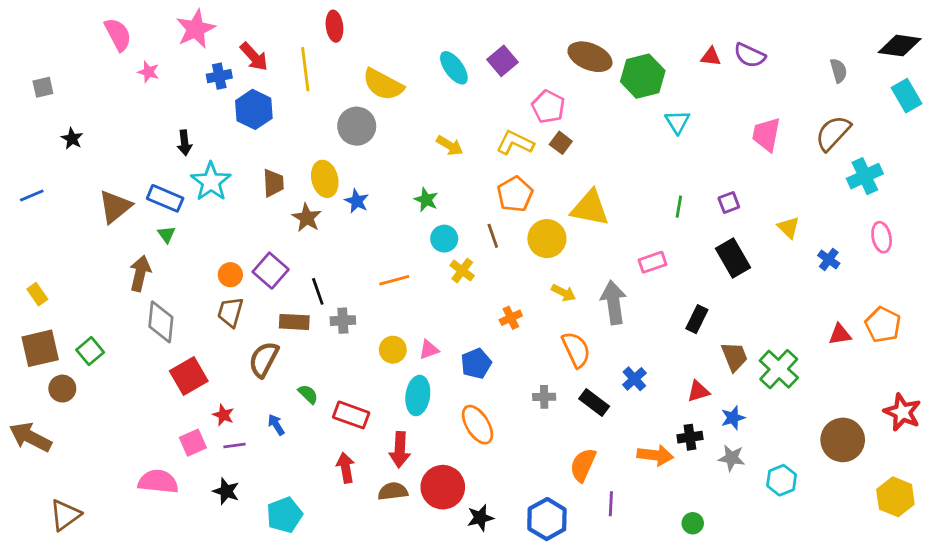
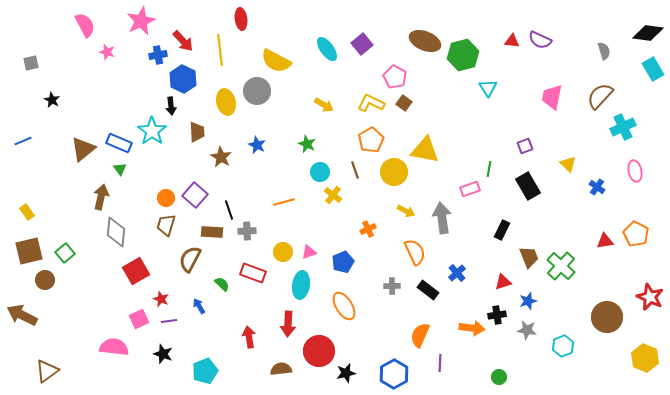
black arrow: (185, 143) -> (171, 106), moved
yellow ellipse: (325, 179) -> (226, 102), moved
green line: (679, 207) -> (489, 169), moved
red rectangle: (351, 415) -> (253, 273), moved
brown semicircle: (393, 491) -> (281, 369), moved

